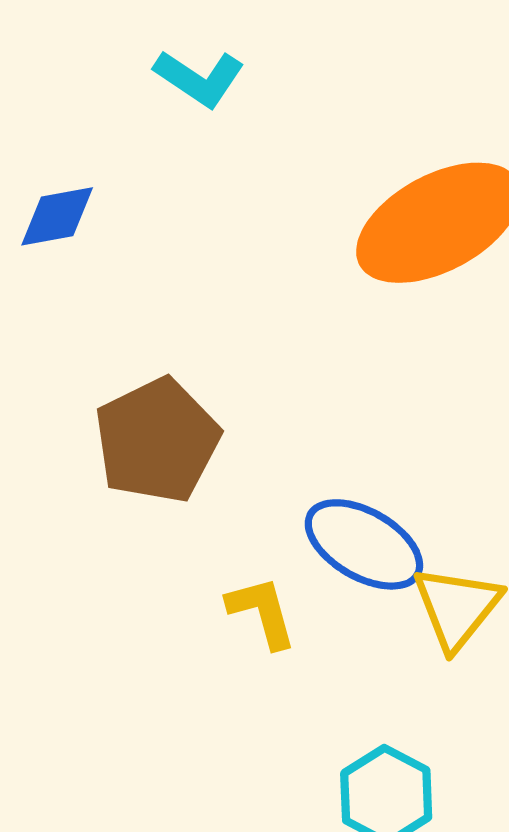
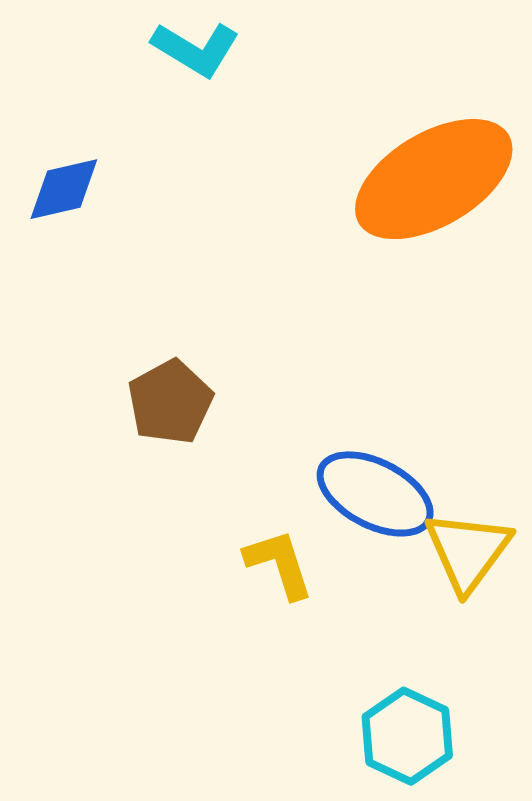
brown pentagon: (157, 440) -> (170, 402), size x0.7

